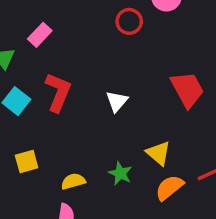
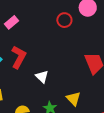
white triangle: (117, 101) -> (42, 77), moved, turned -32

